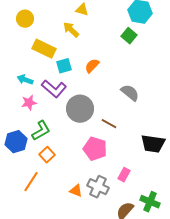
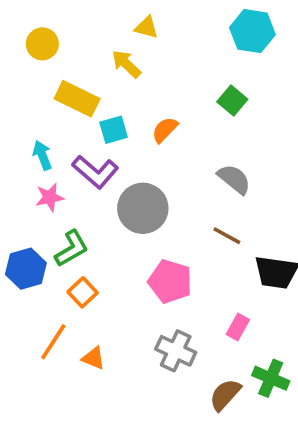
green square: (129, 36) -> (232, 100), moved
cyan arrow: (25, 80) -> (42, 155), turned 49
brown line: (109, 124) -> (227, 236), moved
pink rectangle: (124, 175) -> (238, 327), moved
orange triangle: (76, 191) -> (93, 358), moved

